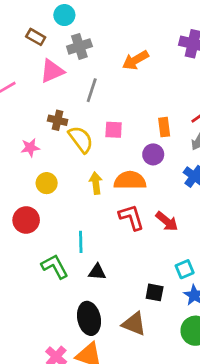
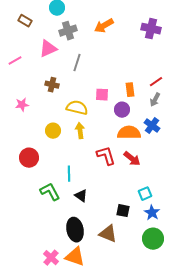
brown rectangle: (36, 37) -> (25, 21), moved
orange arrow: (135, 60) -> (104, 26), moved
pink square: (114, 130) -> (102, 95), moved
yellow semicircle: (81, 139) -> (77, 108), moved, turned -40
pink star: (30, 148) -> (22, 105), moved
orange semicircle: (130, 180) -> (129, 133), moved
yellow circle: (47, 183) -> (53, 131), moved
black triangle: (97, 272) -> (81, 196), turned 32

